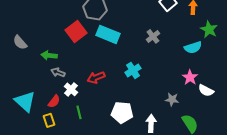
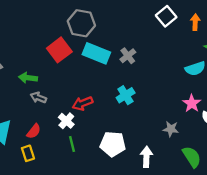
gray cross: (153, 36) -> (128, 56), moved
white cross: (71, 89) -> (66, 121), moved
green line: (79, 112) -> (72, 144), moved

